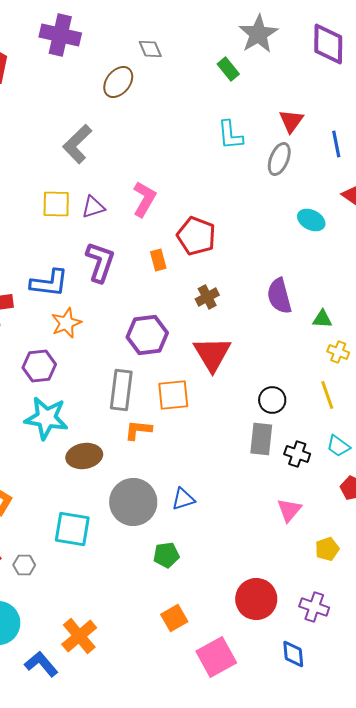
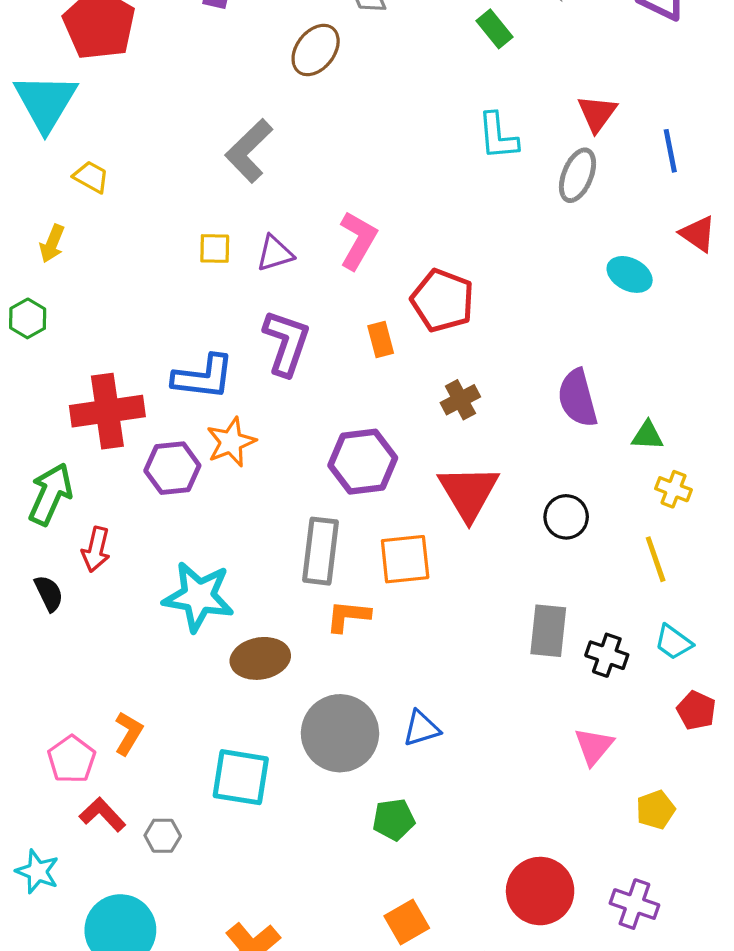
yellow square: (56, 204) -> (215, 248), size x0.7
purple hexagon: (39, 366) -> (172, 468), moved
black circle: (272, 400) -> (566, 517), moved

